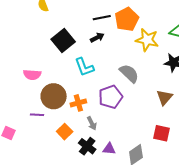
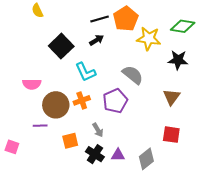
orange cross: (78, 103) -> (82, 100), moved
orange square: (65, 132) -> (70, 141), turned 35

